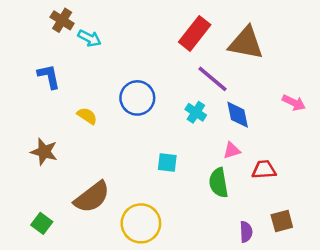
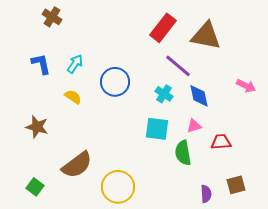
cyan arrow: (90, 38) -> (75, 64), moved, turned -84
cyan square: (167, 162) -> (157, 129), moved, size x1.4

